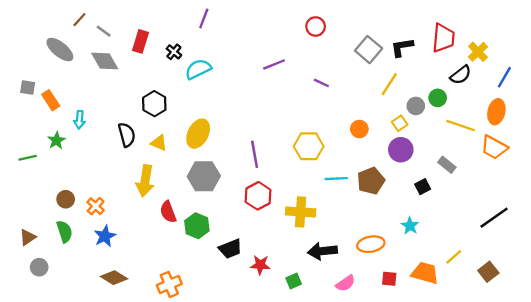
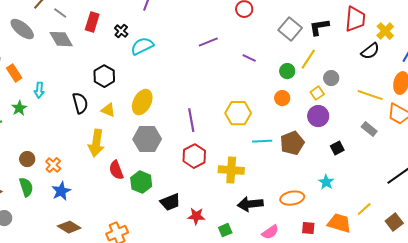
green circle: (438, 98) -> (287, 71), moved
gray rectangle: (447, 165) -> (369, 129), moved

